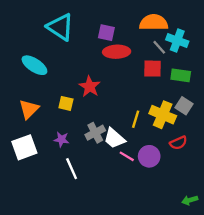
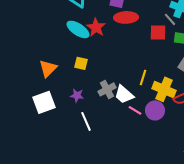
gray line: (159, 47) -> (170, 19), moved
cyan ellipse: (34, 65) -> (78, 29), moved
red star: (90, 87) -> (96, 27), moved
yellow cross: (163, 115) -> (164, 89), moved

